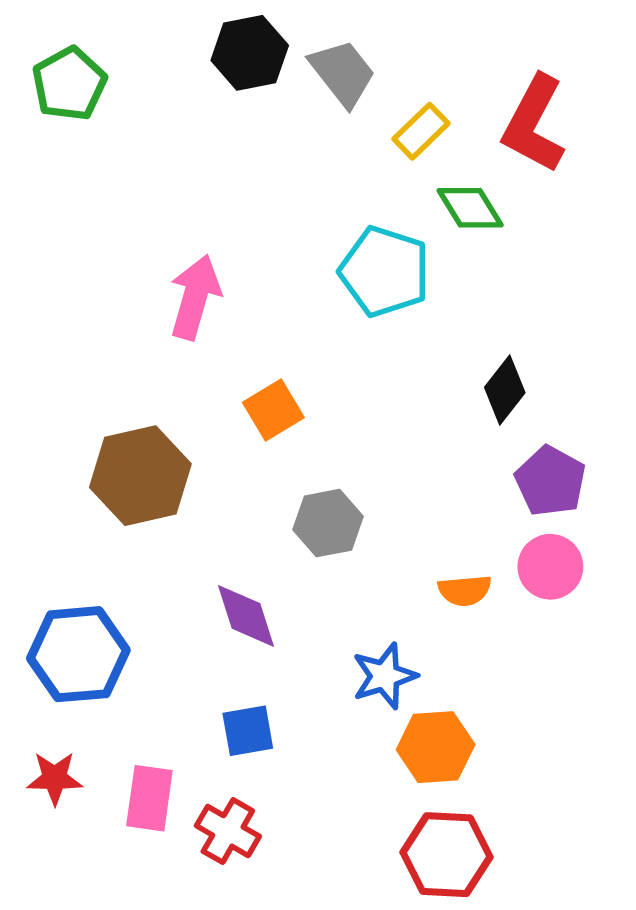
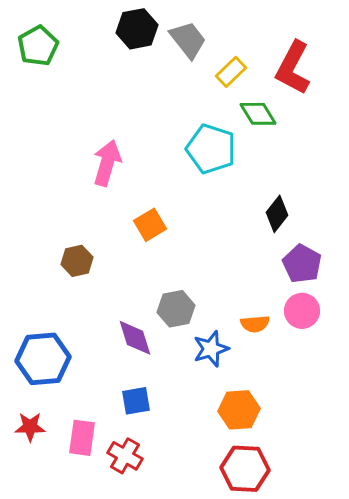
brown hexagon: (140, 476) -> (77, 261), size x0.6
gray hexagon: (328, 523) -> (176, 309), moved
blue star: (385, 676) -> (211, 349), moved

